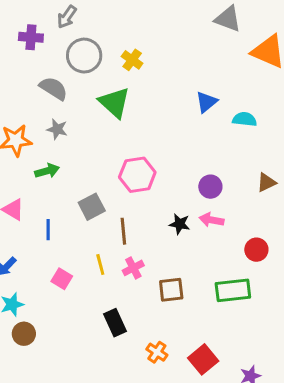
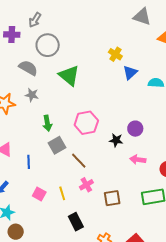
yellow cross: (132, 60) -> (115, 54), moved
green arrow: (47, 171) -> (47, 123), moved, turned 98
pink arrow: (211, 220) -> (138, 160), moved
black star: (180, 224) -> (116, 140), moved
brown line: (123, 231) -> (79, 161), turned -36
yellow line: (100, 264) -> (62, 193), moved

